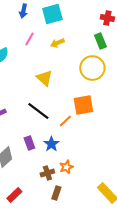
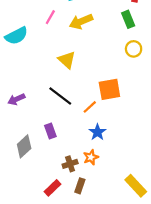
yellow arrow: (57, 43) -> (81, 22), size x1.5
yellow circle: (92, 68) -> (134, 49), moved, size x0.6
blue star: (51, 144) -> (97, 132), moved
red rectangle: (14, 195) -> (53, 188), moved

